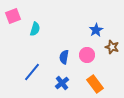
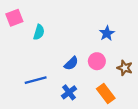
brown star: (112, 47) -> (125, 68), moved
blue semicircle: (64, 57) -> (71, 63), turned -144
blue line: (32, 72) -> (36, 80), turned 36

